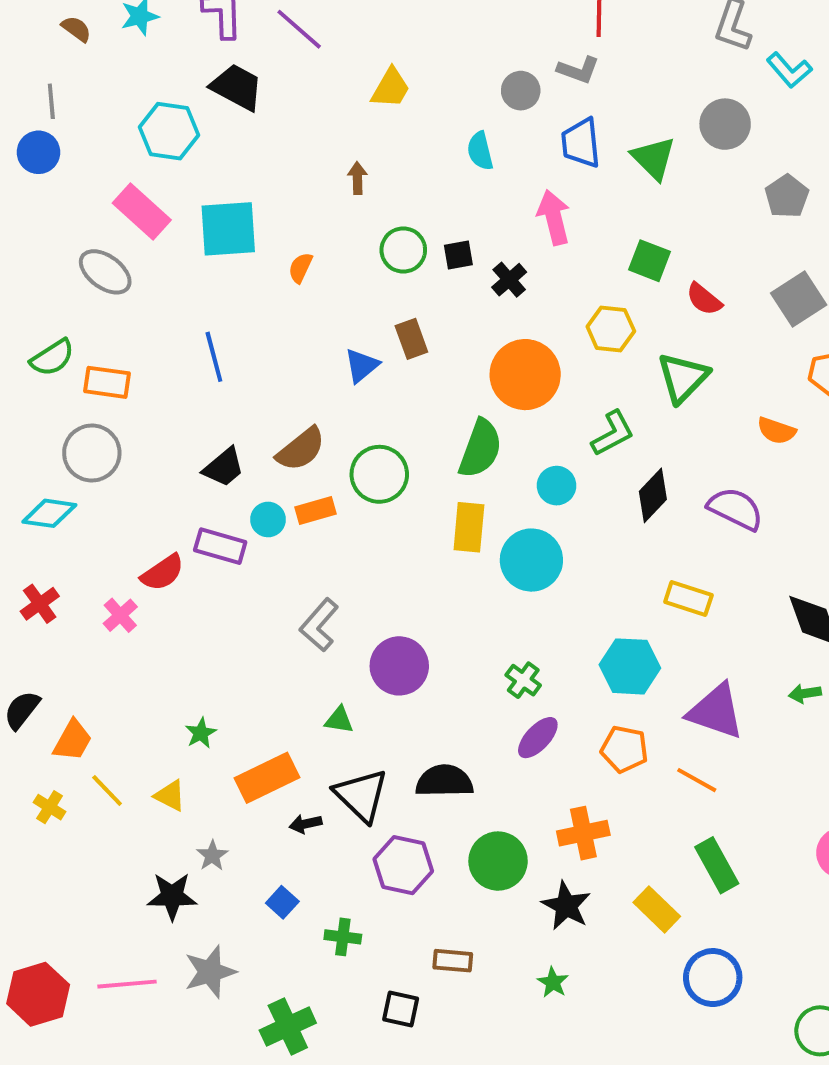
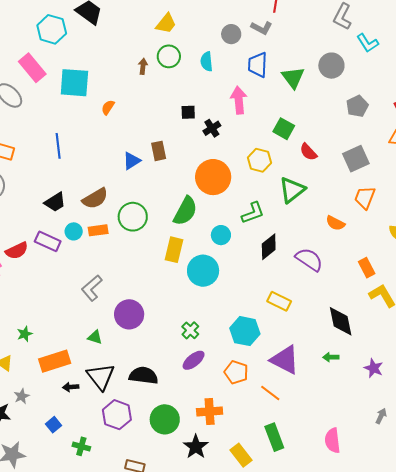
green circle: (403, 250) -> (169, 56), moved

